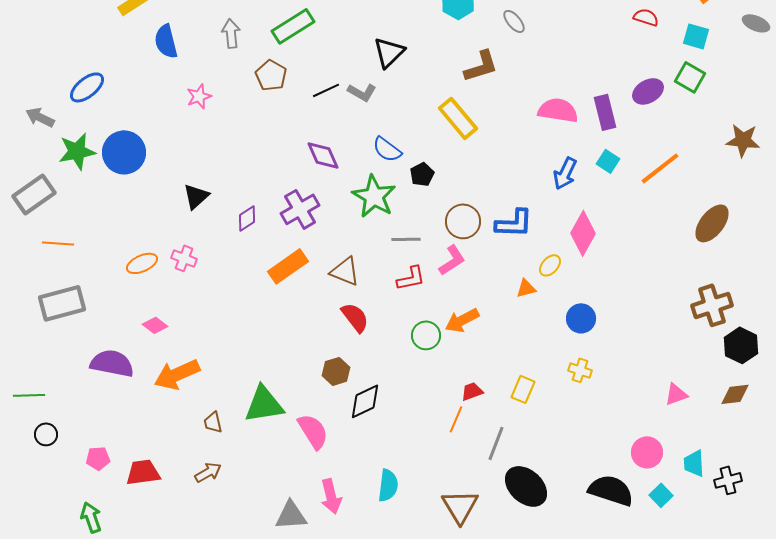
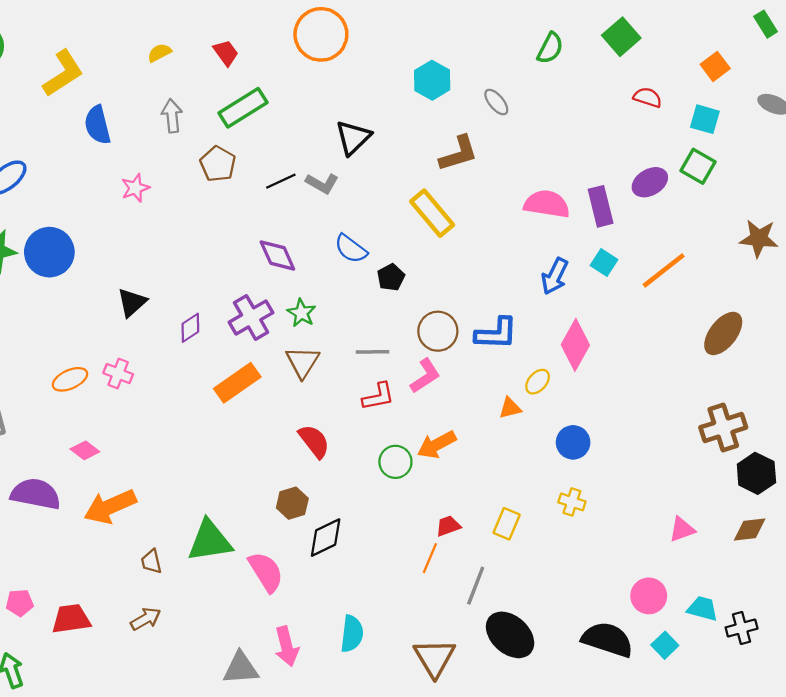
green star: (374, 196) -> (301, 313), moved, size x0.6
brown triangle: (345, 271) -> (303, 362), moved, turned 40
cyan trapezoid: (694, 463) -> (703, 609), turned 108

